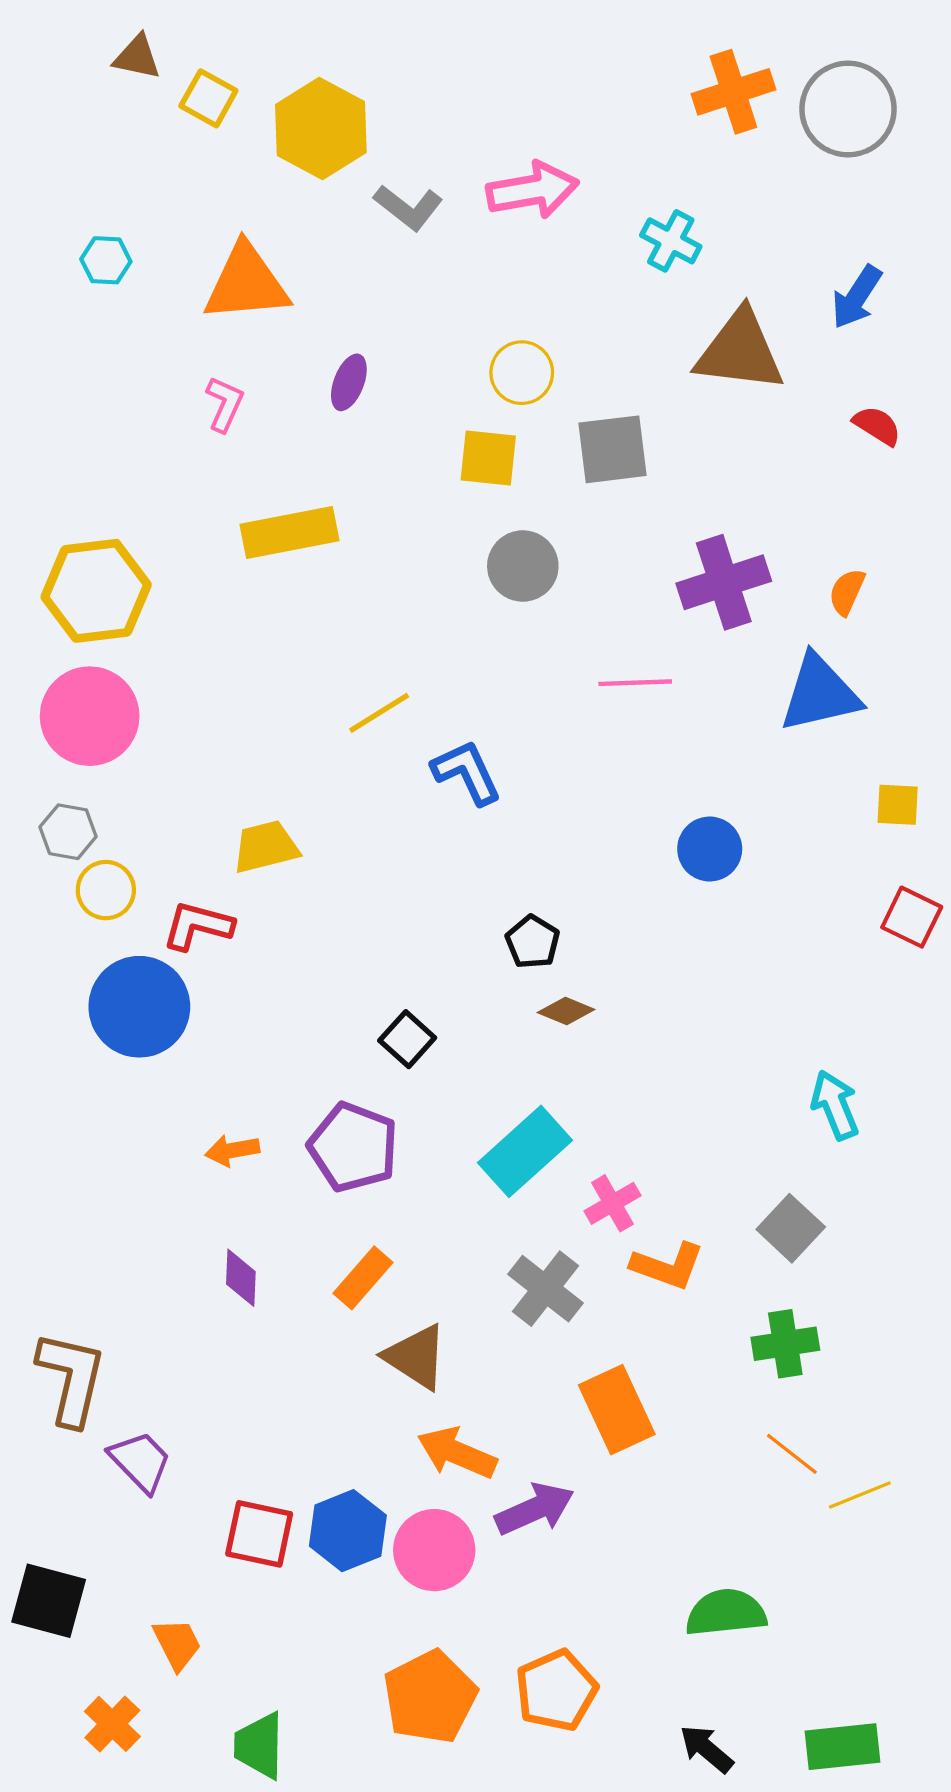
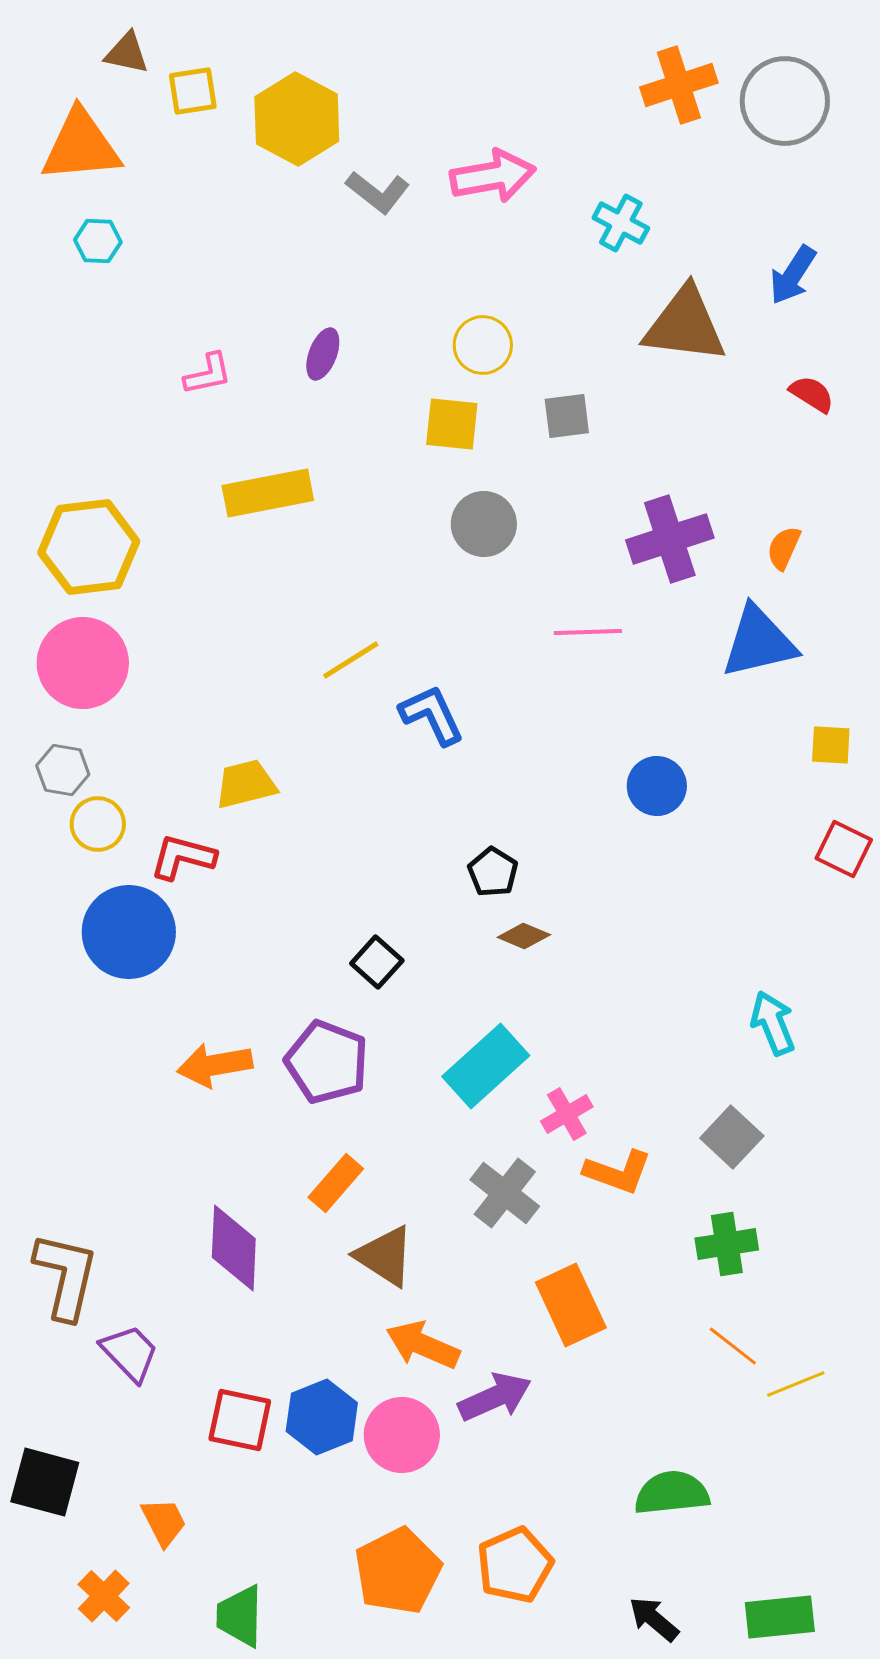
yellow square: (208, 98) -> (193, 91), turned -38
orange triangle: (246, 283) -> (81, 146), moved
pink L-shape: (225, 404) -> (208, 374), turned 54
gray square: (612, 449) -> (567, 416), size x0.7
orange arrow: (232, 1150) -> (215, 1065), size x1.5
purple diamond: (241, 1278) -> (234, 1248), moved, size x1.6

